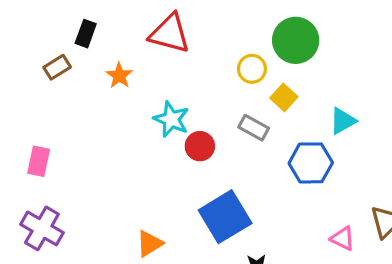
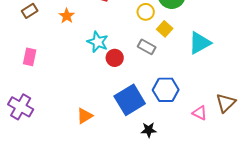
cyan triangle: (343, 121) -> (200, 43), size x1.4
pink rectangle: (39, 161) -> (30, 57), moved
blue hexagon: (311, 163) -> (166, 90), moved

